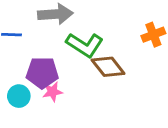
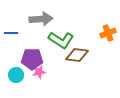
brown diamond: (108, 67) -> (77, 55), turned -45

